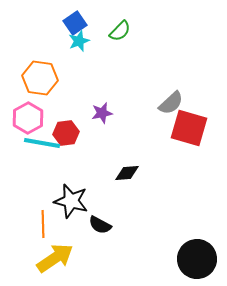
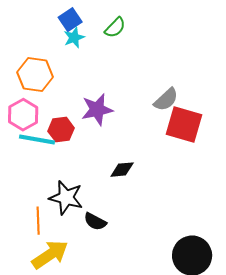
purple star: (102, 113) -> (97, 110), size x1.5

